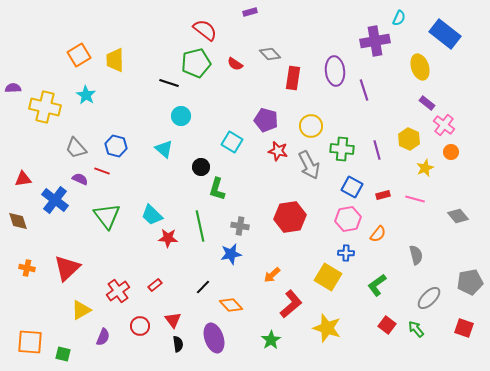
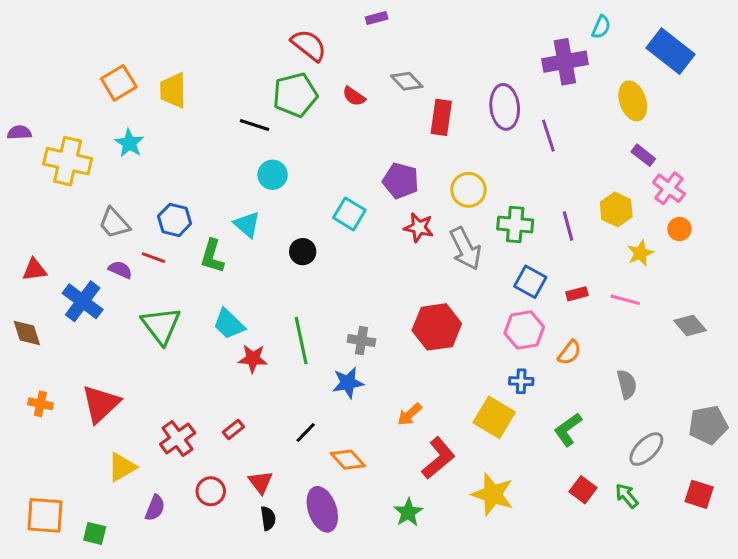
green L-shape: (217, 189) -> (212, 256), moved

